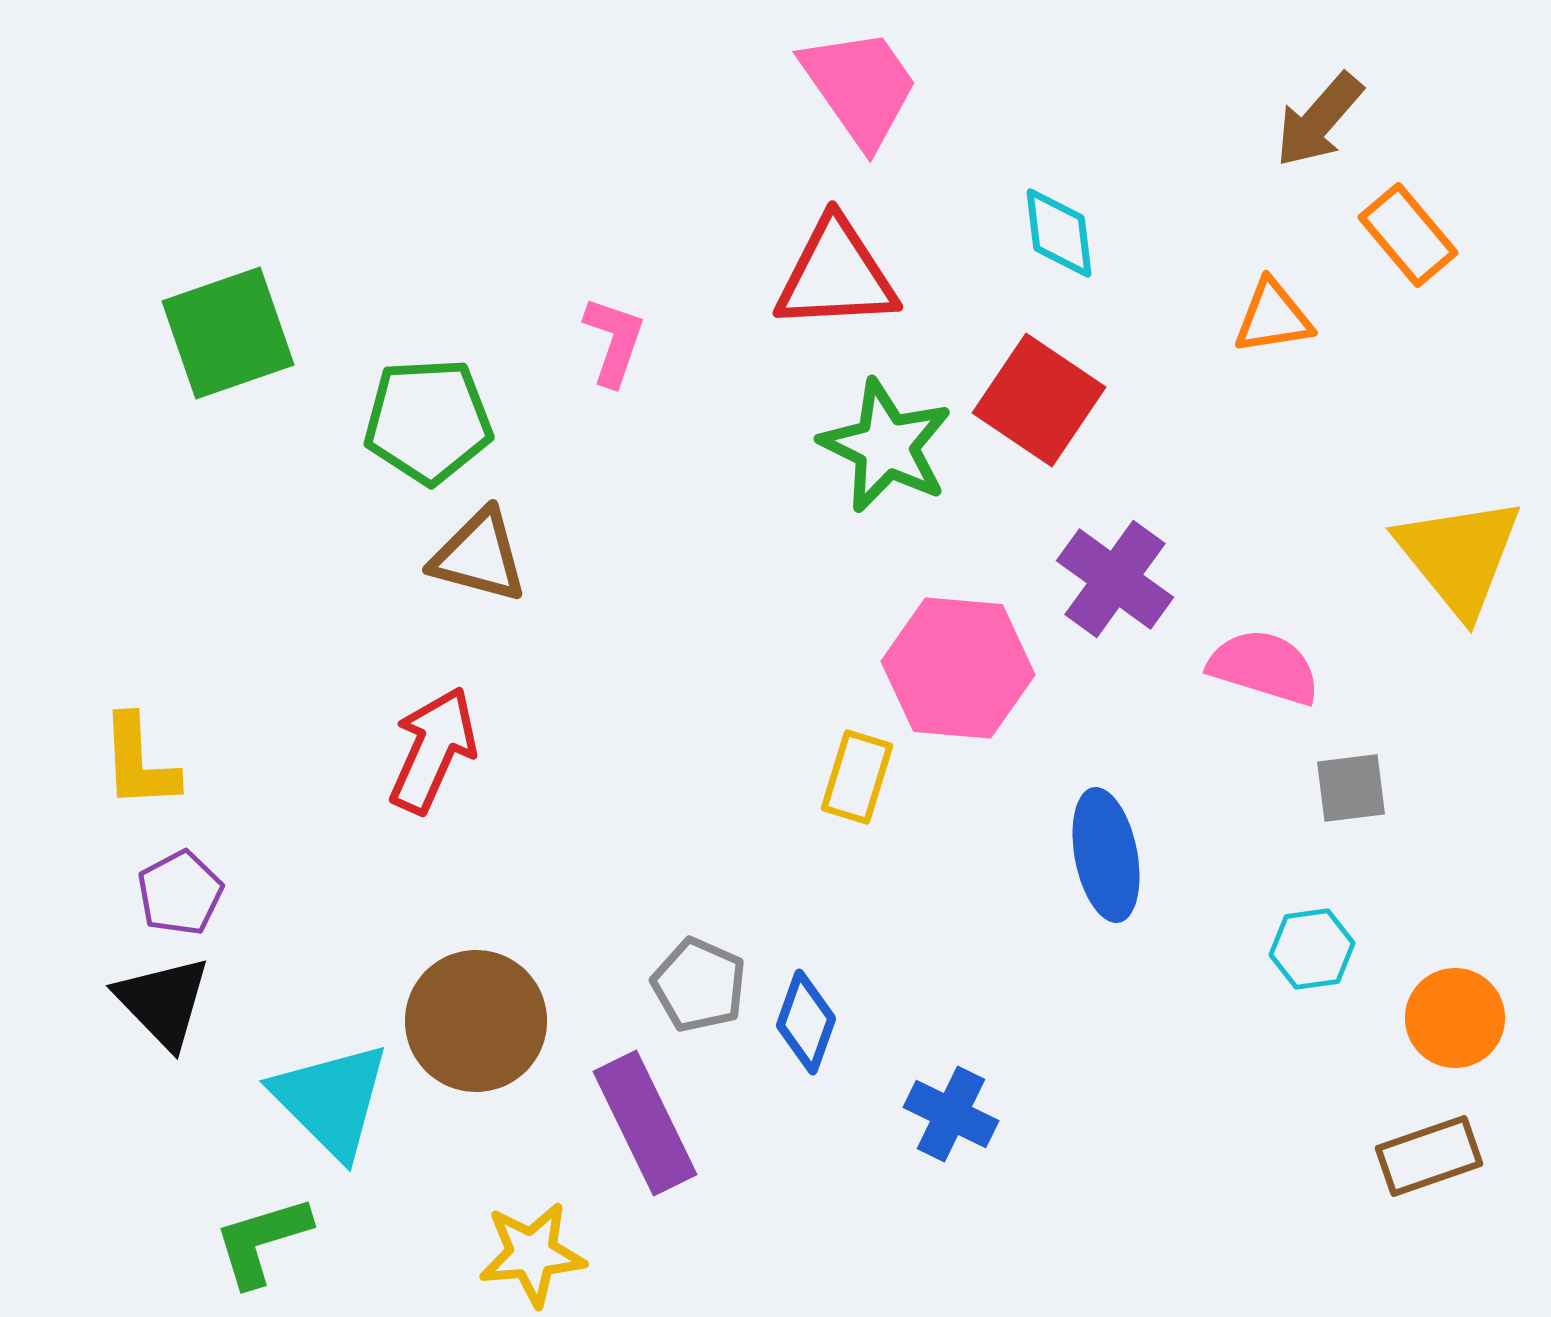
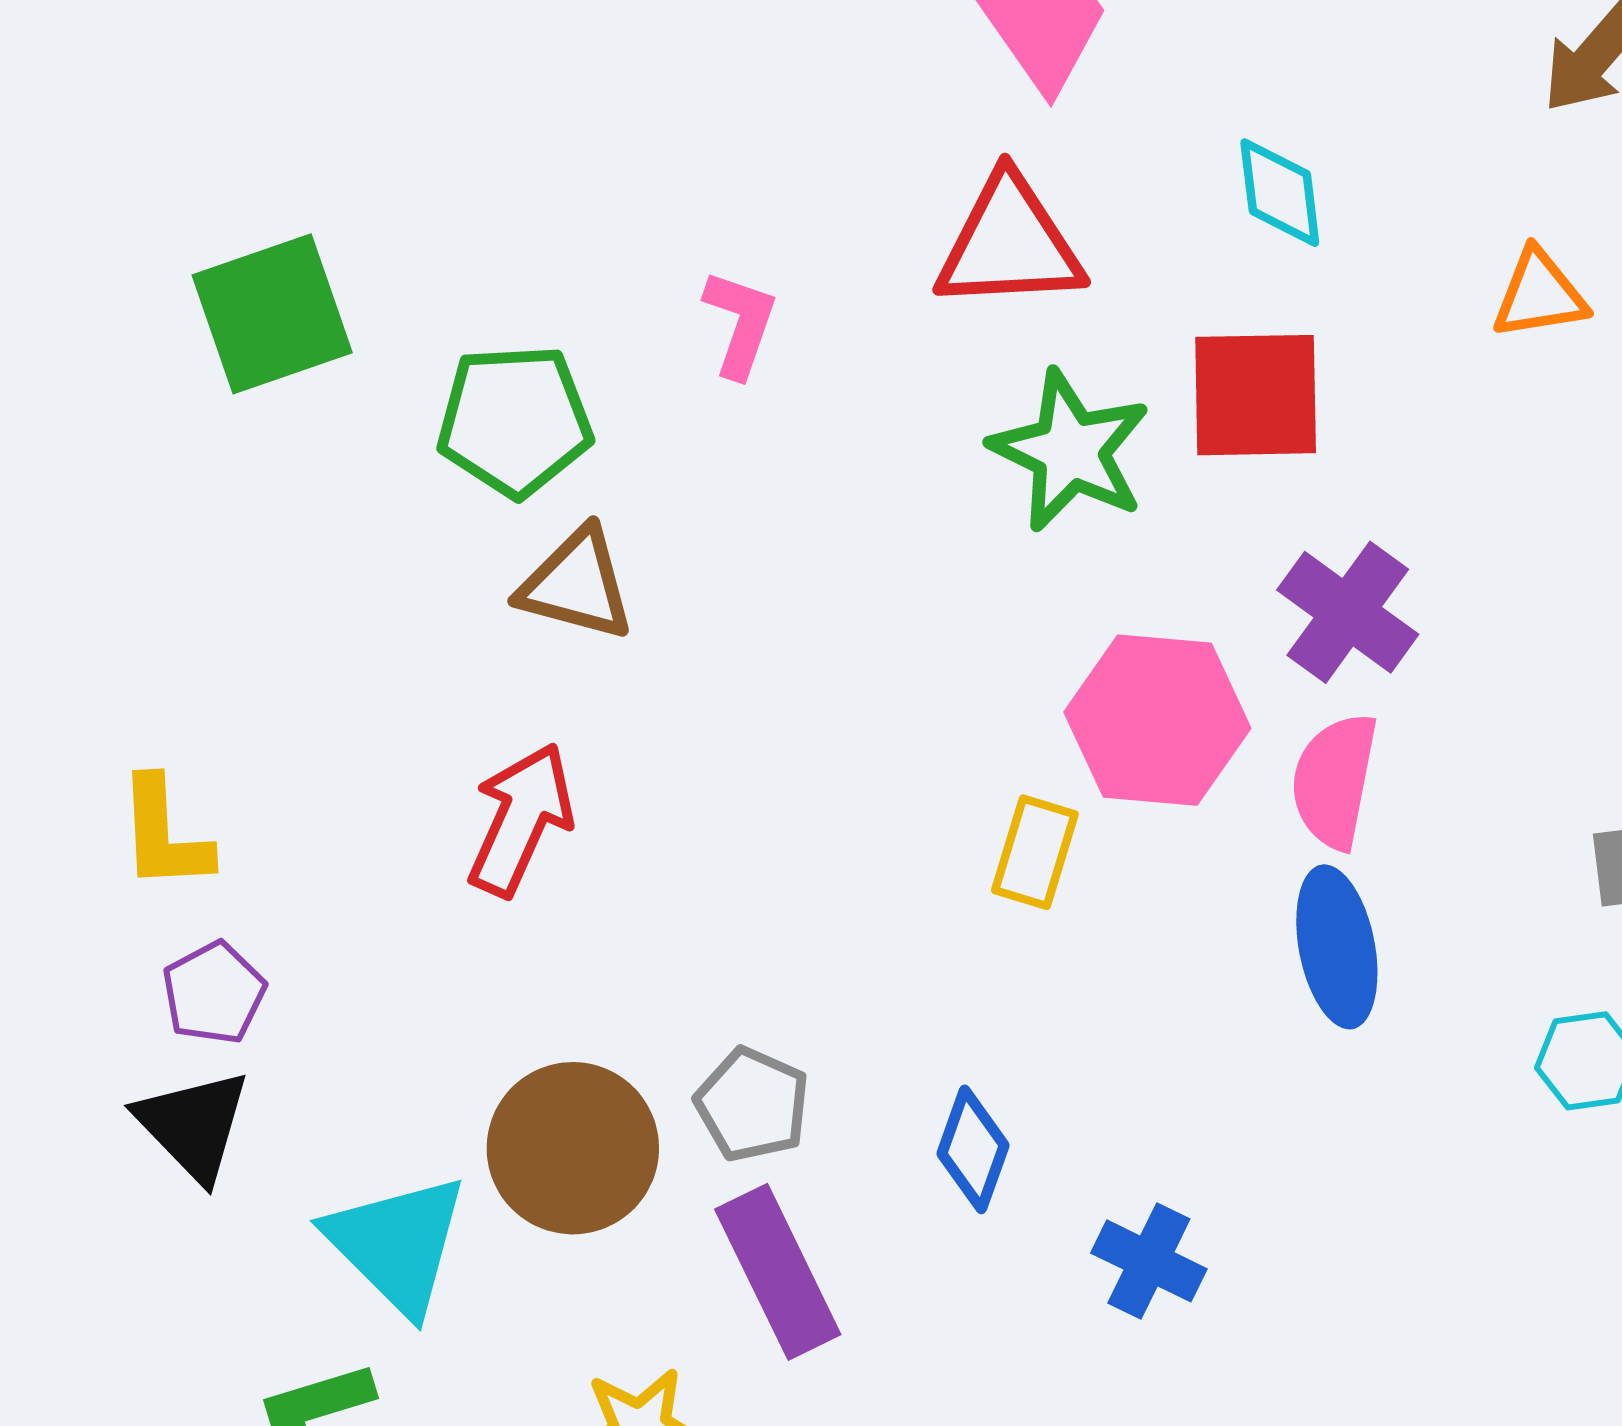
red square: (1039, 400) -> (1256, 395), turned -35
pink semicircle: (1264, 667) -> (1334, 781), moved, turned -96
gray pentagon: (699, 985) -> (752, 1105), moved

